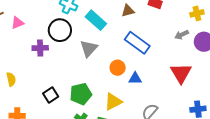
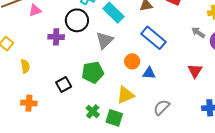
gray arrow: (182, 35) -> (198, 32), turned 56
red triangle: (181, 73) -> (195, 71), size x0.7
green pentagon: (81, 94) -> (93, 72), moved

